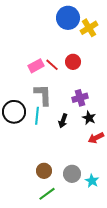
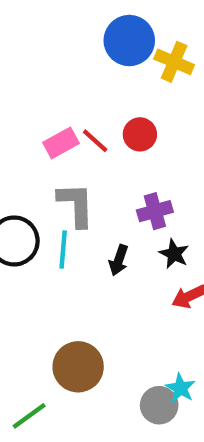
yellow cross: (89, 28) -> (174, 62), turned -36
brown circle: (44, 171) -> (78, 367), size x1.5
gray circle: (72, 174) -> (159, 405), moved
green line: (47, 194) -> (29, 416), moved

